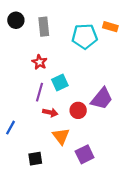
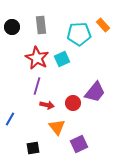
black circle: (16, 20) -> (12, 27), moved
orange rectangle: (110, 27) -> (103, 25), turned 32
red star: (40, 62) -> (37, 58), size x1.6
cyan square: (60, 82) -> (62, 59), moved

